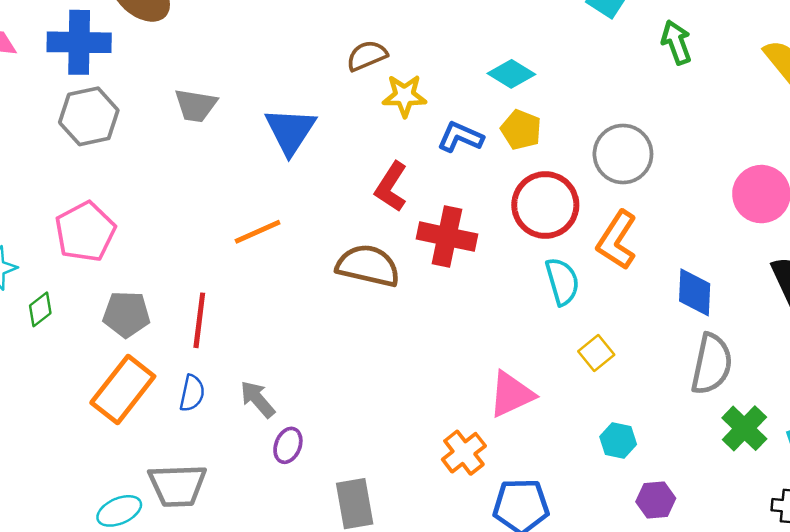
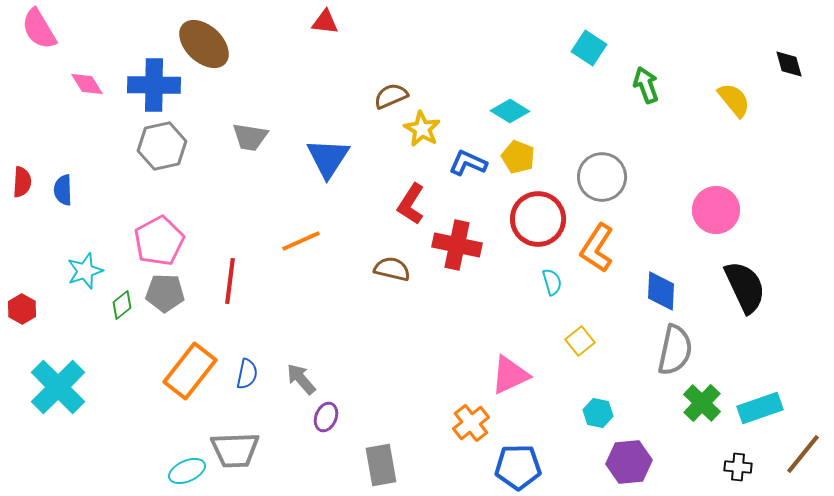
yellow star: (404, 96) -> (422, 129), turned 30
brown semicircle: (368, 266) -> (392, 269), size x0.7
cyan semicircle: (562, 281) -> (552, 282), size x0.7
gray pentagon: (126, 314) -> (165, 293), moved
red line: (199, 320) -> (230, 281), moved
purple hexagon: (656, 500) -> (629, 462), size x1.4

